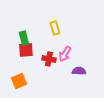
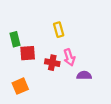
green rectangle: (24, 38) -> (15, 39), moved
pink arrow: (65, 54) -> (69, 57), turned -49

